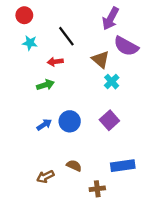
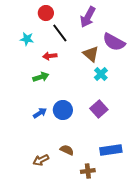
red circle: (24, 15) -> (46, 13), moved
purple arrow: (111, 19) -> (88, 17), moved

